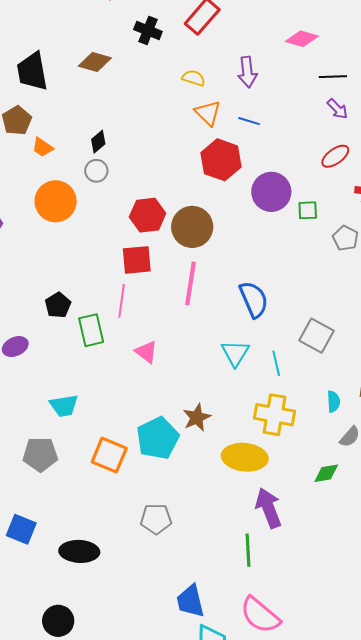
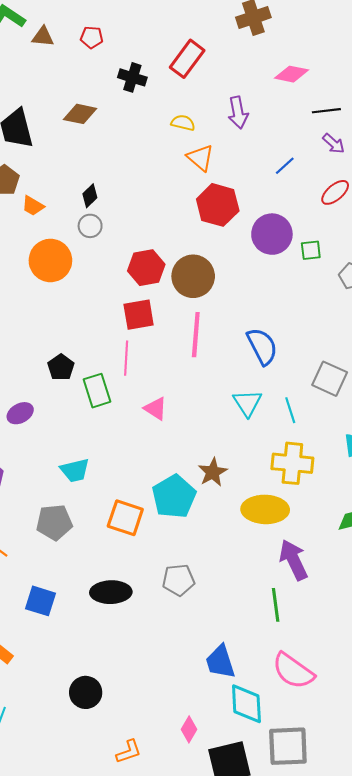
blue line: (249, 121) -> (285, 166), moved, turned -55
black ellipse: (79, 551) -> (111, 592), moved

